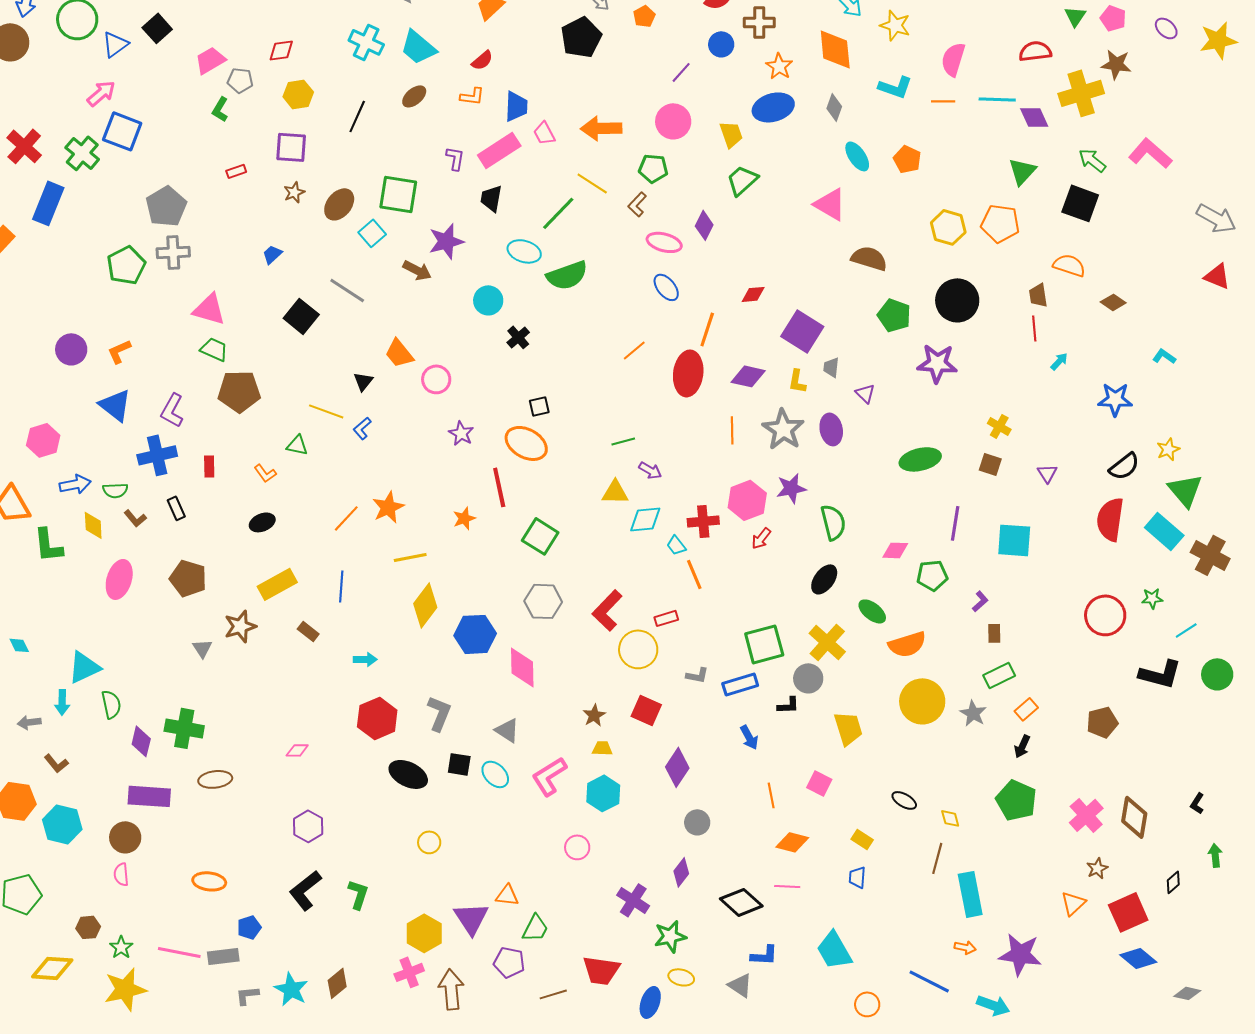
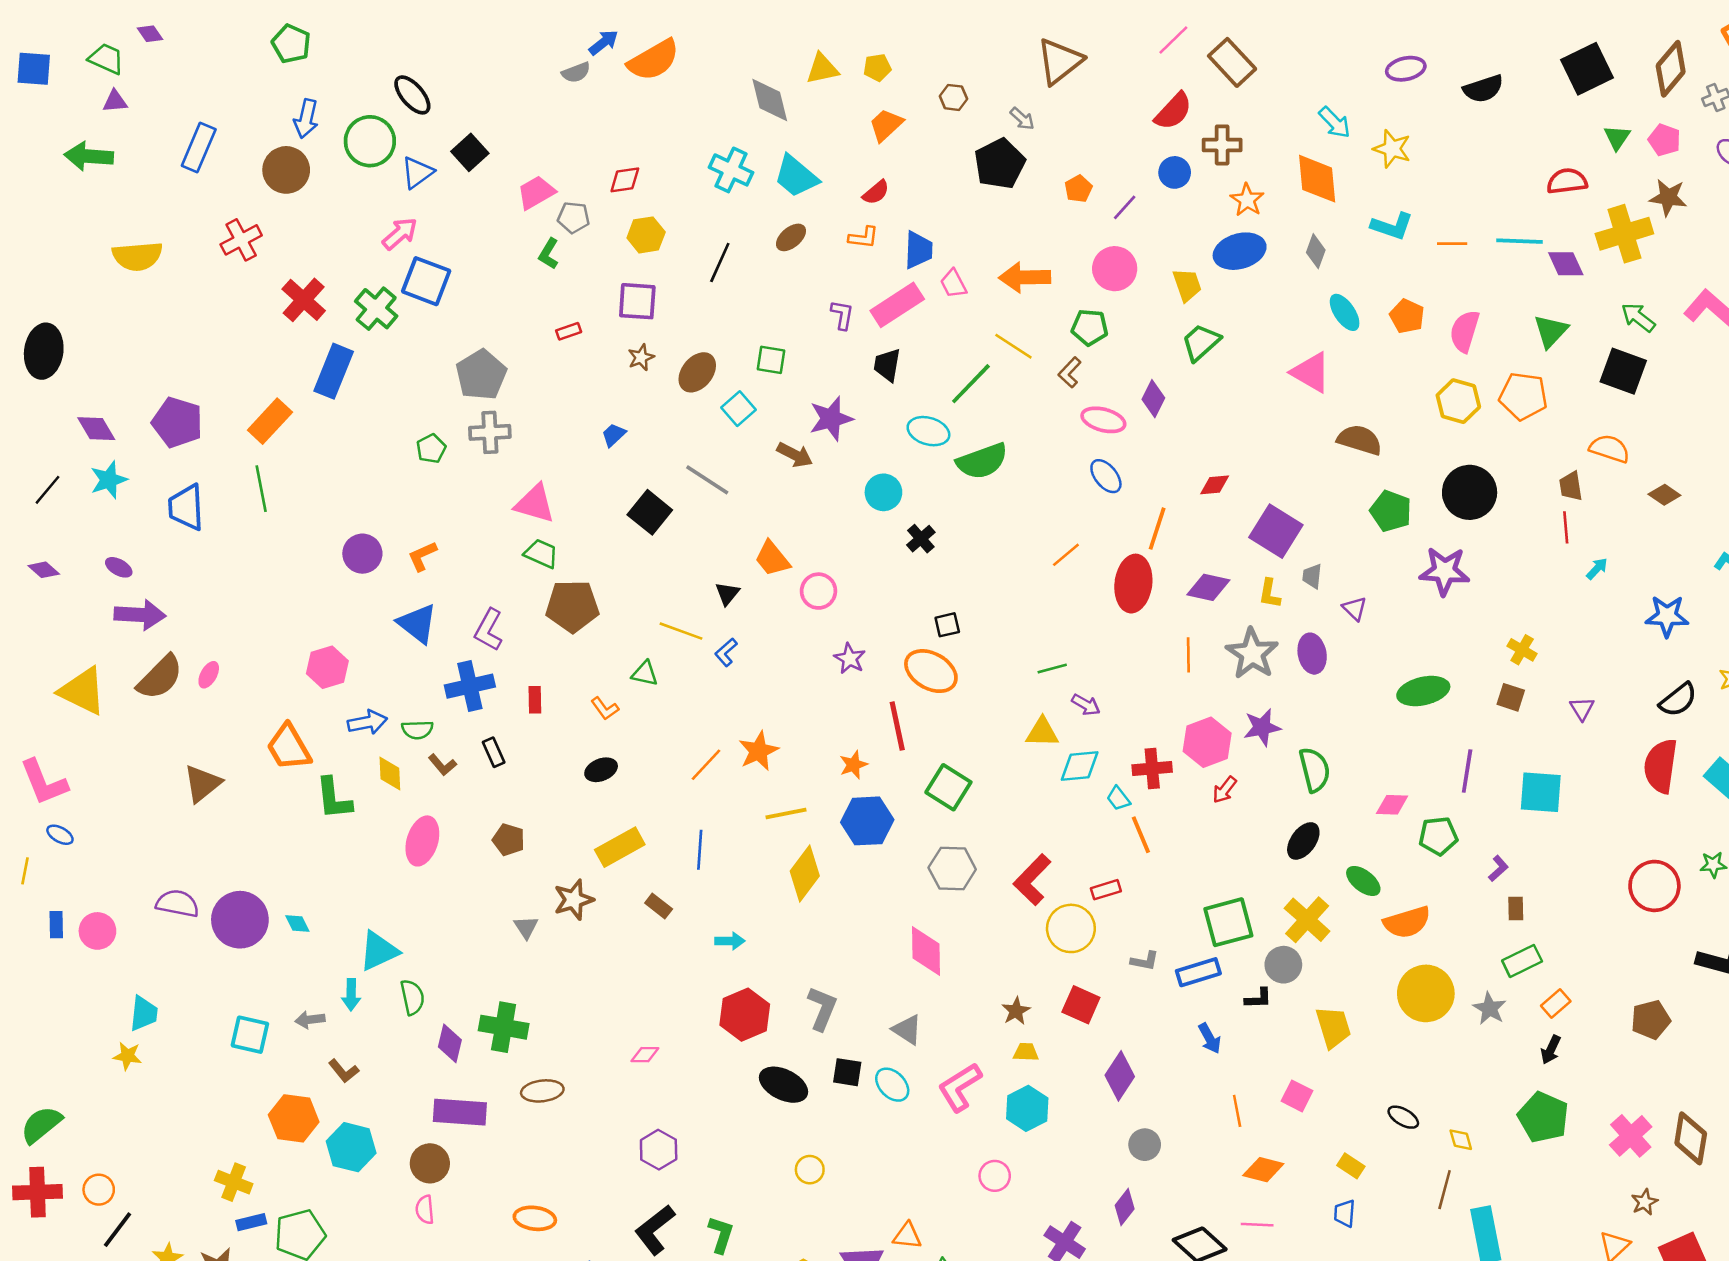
orange pentagon: (644, 16) -> (1078, 189), moved
pink semicircle: (953, 59) -> (1465, 331), moved
green square: (398, 194) -> (771, 360), size x0.6
green pentagon: (126, 265) -> (431, 449), size x0.6
brown pentagon: (188, 578) -> (509, 840), size x0.7
blue hexagon: (475, 634) -> (867, 821), moved

